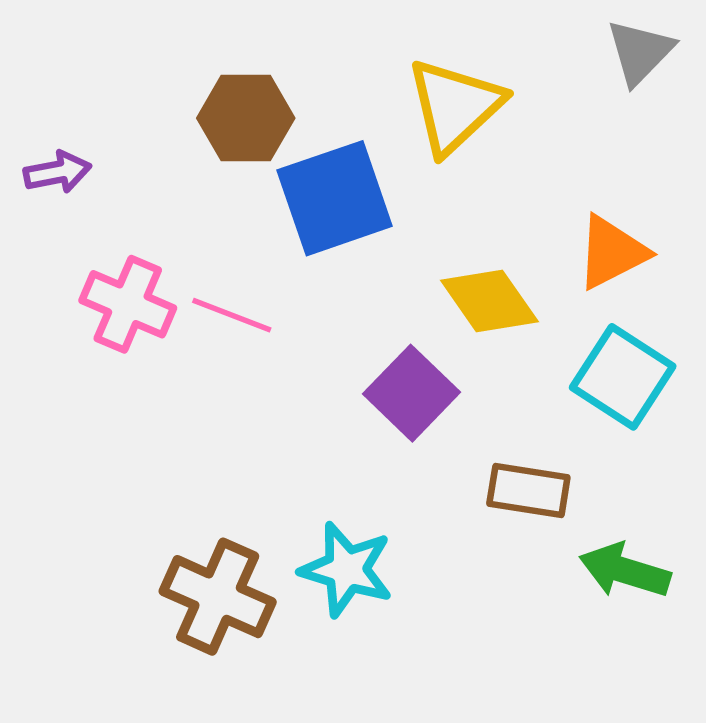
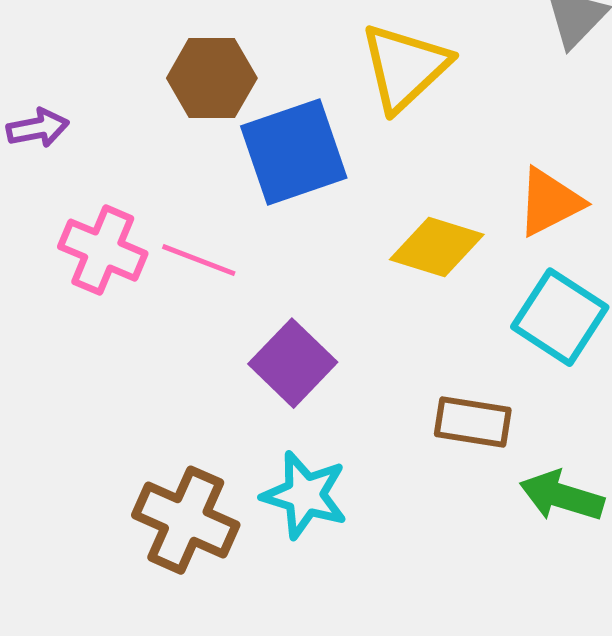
yellow diamond: (489, 301) -> (437, 247), turned -38
purple square: (411, 393) -> (293, 363), moved

